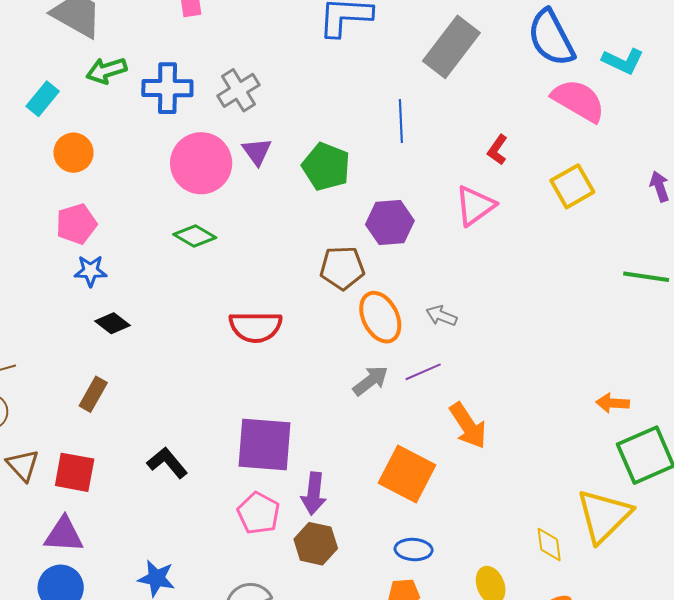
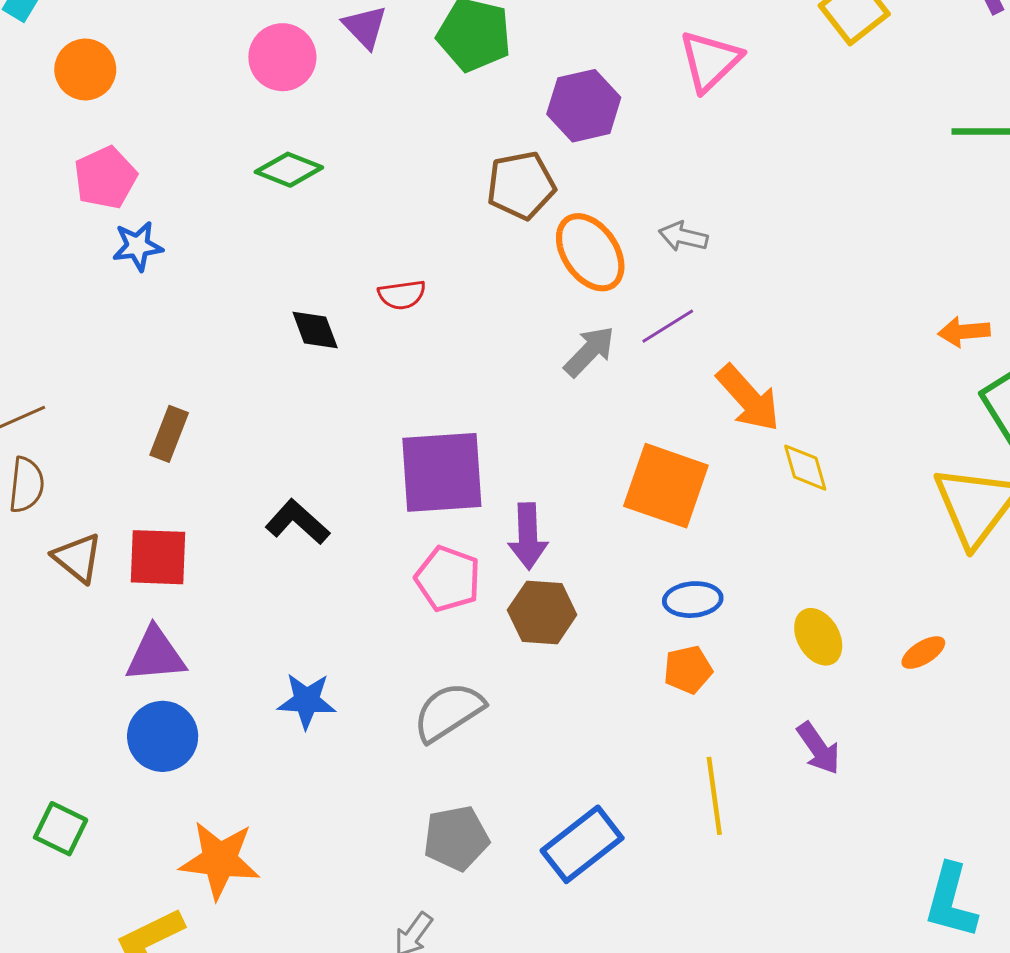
pink circle: (201, 163) -> (282, 57), size x0.7
black diamond: (112, 323) -> (315, 330), moved, turned 40
red semicircle: (255, 327) -> (402, 295), size x0.6
yellow diamond: (549, 545) -> (805, 468), moved

